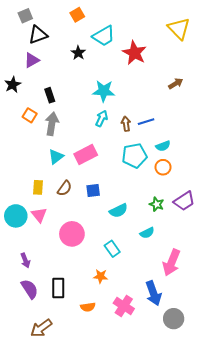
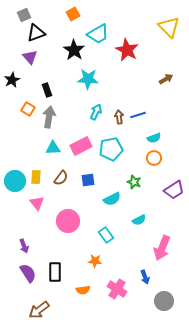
black star: (78, 53) -> (74, 50), size x1.5
purple triangle: (32, 60) -> (30, 57), turned -42
cyan star: (104, 91) -> (88, 79), moved
cyan pentagon: (134, 156) -> (111, 149), moved
cyan triangle: (56, 157) -> (53, 148), turned 35
green star: (157, 204) -> (134, 182), moved
cyan circle: (16, 216) -> (15, 181), moved
blue arrow: (153, 293) -> (145, 277), size x0.6

